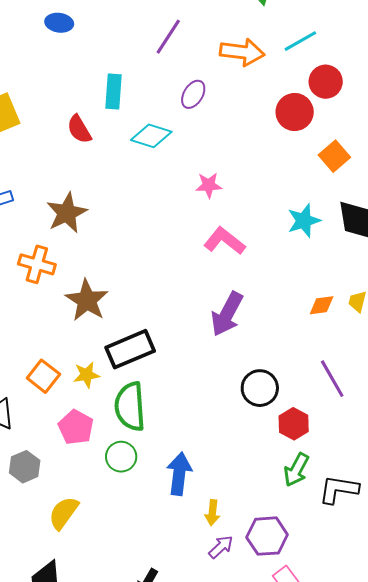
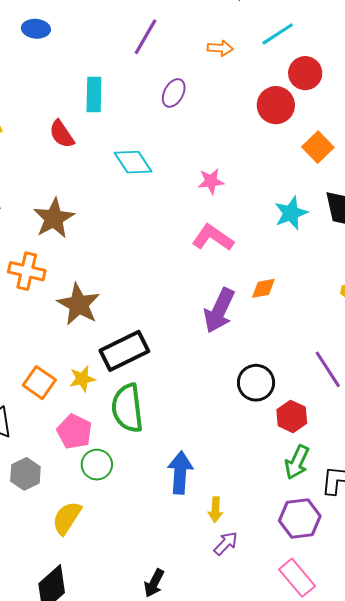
orange arrow: (242, 52) -> (220, 48), size x0.6
cyan diamond: (151, 136) -> (133, 162), moved, turned 42
pink star: (209, 185) -> (211, 181), moved
orange diamond: (322, 305) -> (263, 288), moved
green circle: (121, 457) -> (97, 465), moved
purple hexagon: (267, 536) -> (300, 518), moved

